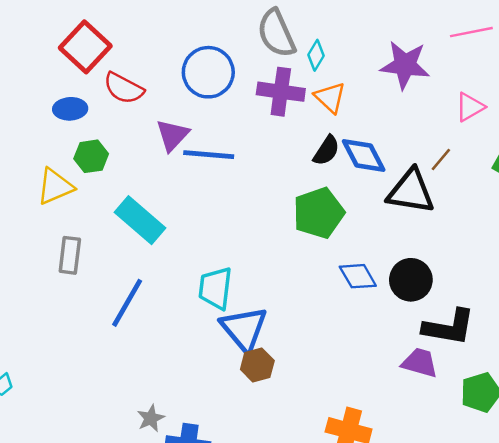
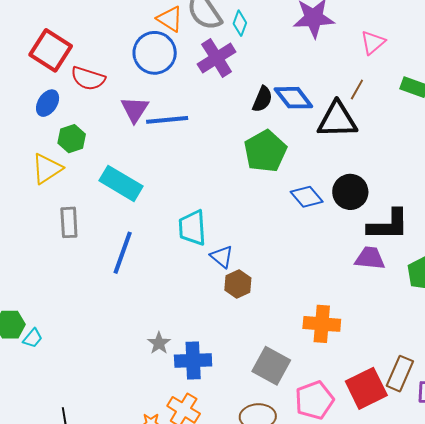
purple cross: (281, 92) -> (217, 58), turned -30
orange triangle: (330, 97) -> (170, 19), moved
blue ellipse: (70, 109) -> (48, 103), turned -44
blue triangle: (244, 329) -> (222, 257), size x0.6

